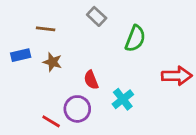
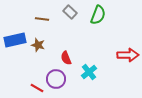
brown line: (46, 29) -> (42, 19), moved
green semicircle: (135, 39) -> (98, 15), moved
blue rectangle: (21, 55) -> (15, 40), size x1.5

